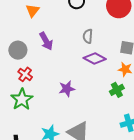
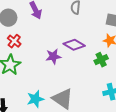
purple diamond: (95, 58) -> (74, 45), moved

